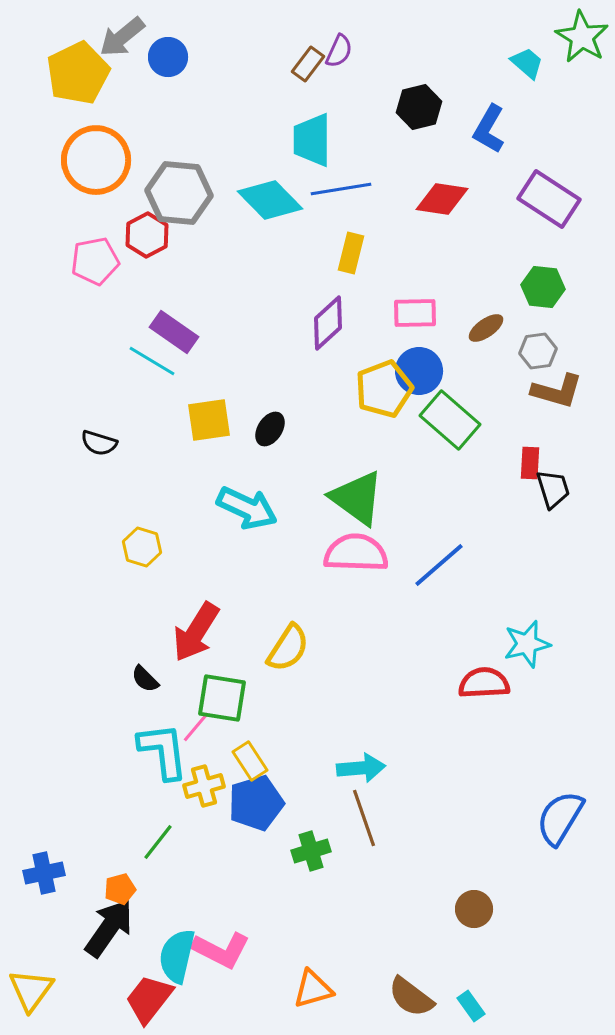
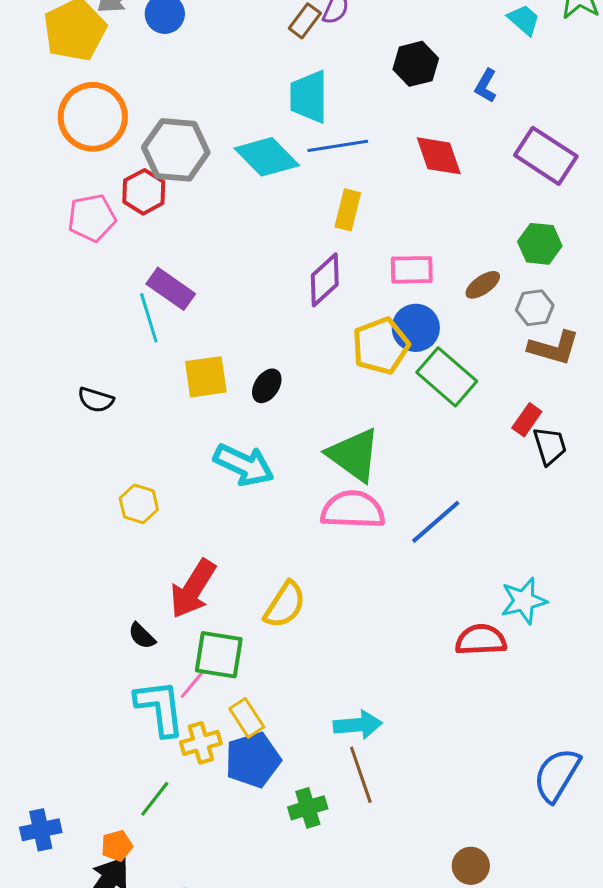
blue L-shape: (489, 129) -> (486, 86), size x0.7
red diamond: (442, 199) -> (439, 156), turned 62
cyan line: (152, 361) -> (149, 318), turned 42
red rectangle: (530, 463) -> (527, 420), turned 32

